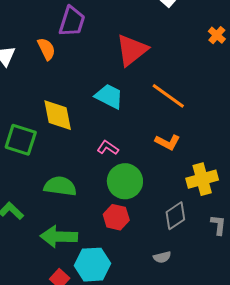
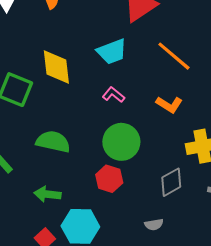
cyan trapezoid: (109, 96) -> (112, 52), turned 128
pink L-shape: (108, 148) -> (113, 95), moved
green arrow: (59, 237) -> (47, 194), size x0.7

